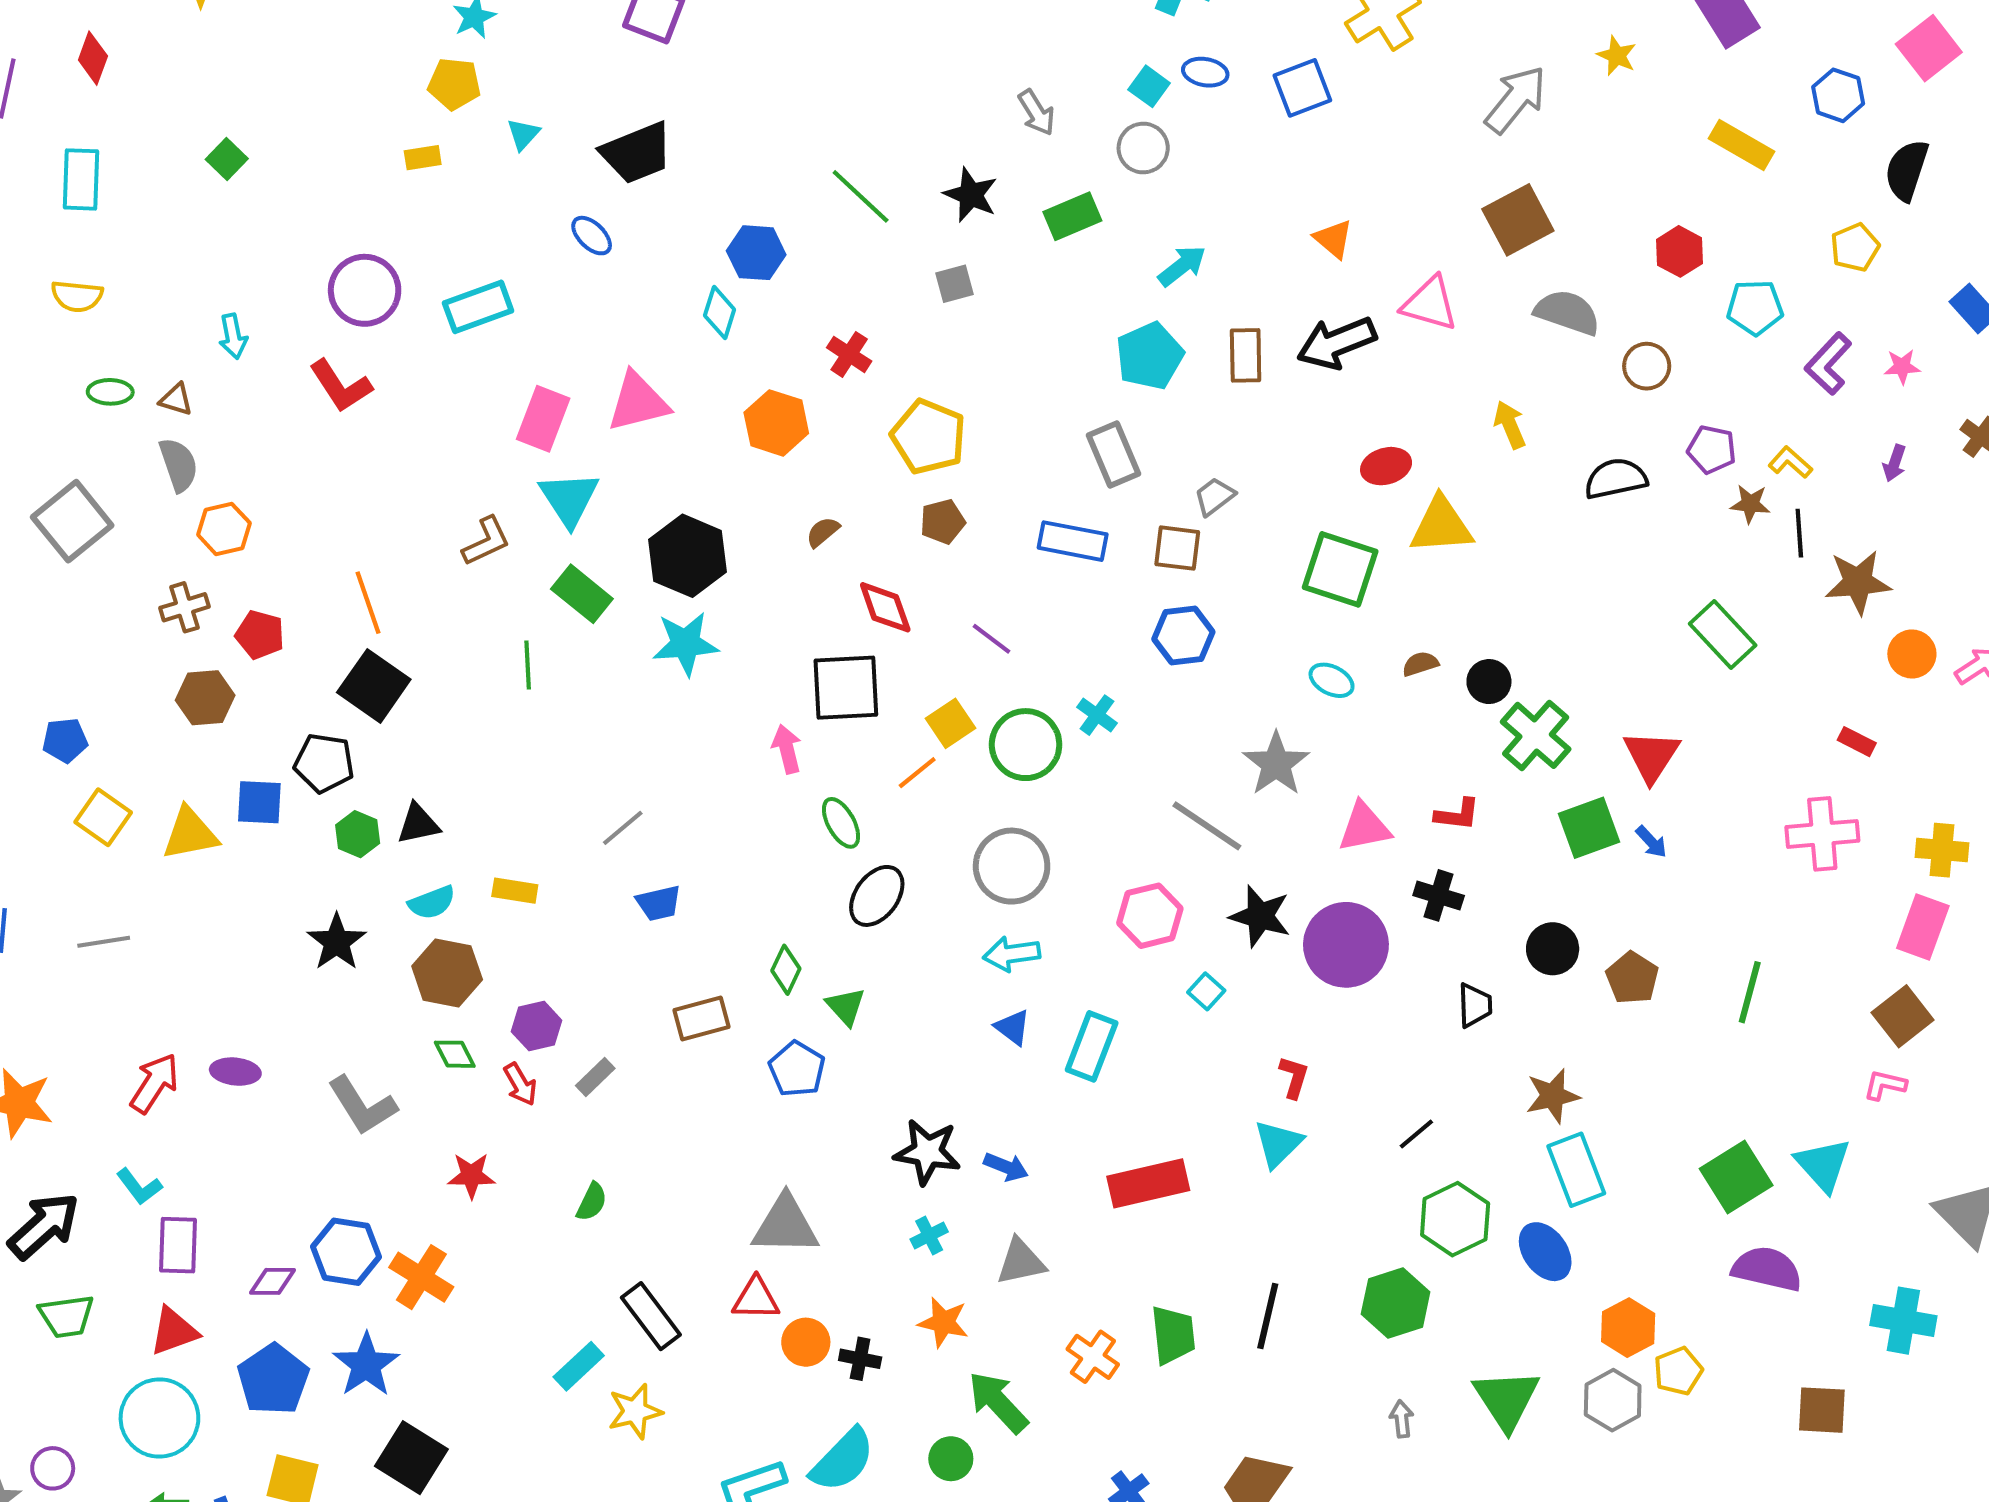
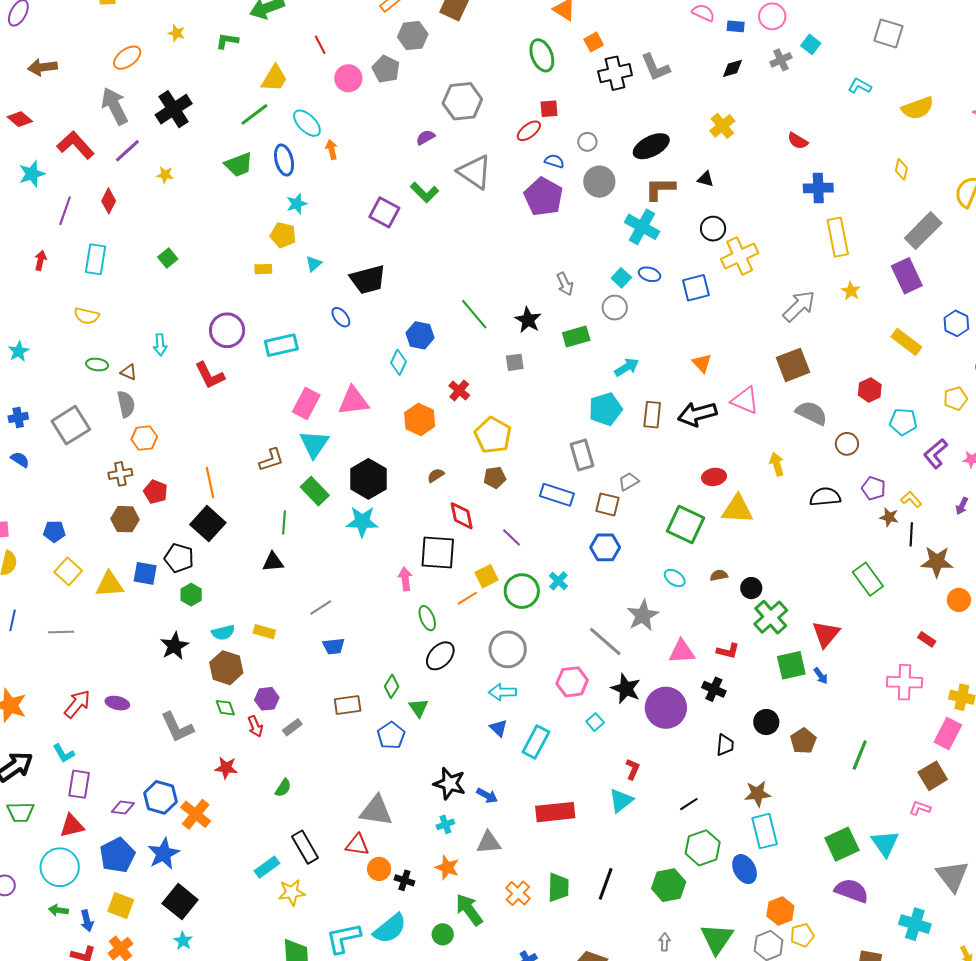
black triangle: (418, 824) -> (273, 562), moved

